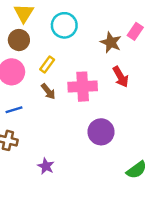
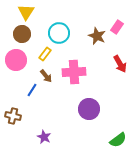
cyan circle: (64, 25) -> (59, 33), moved
red arrow: (121, 77) -> (120, 64), moved
blue line: (14, 110) -> (32, 90), moved, turned -40

